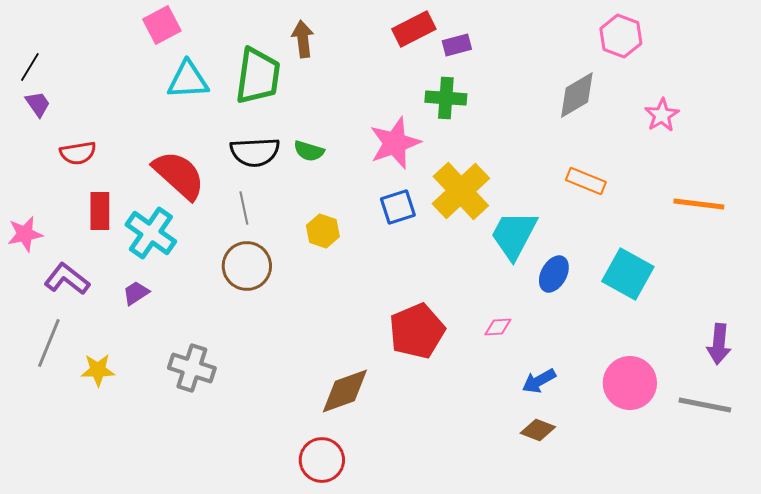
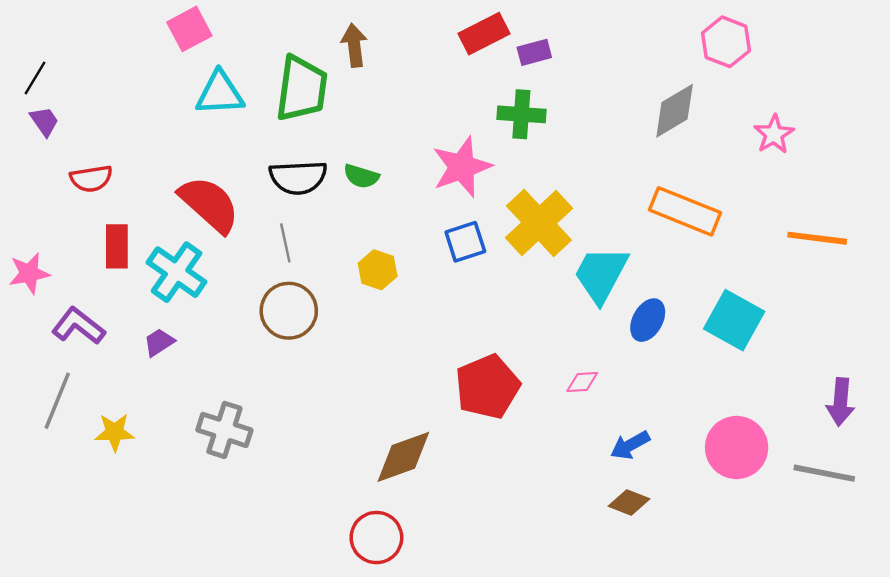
orange rectangle: (586, 181) -> (685, 211), size x1.5

